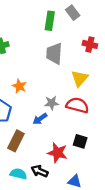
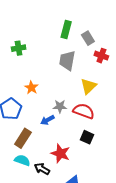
gray rectangle: (73, 13) -> (88, 38), moved
black square: (80, 141) -> (87, 137), moved
cyan semicircle: (18, 174) -> (22, 160), moved

